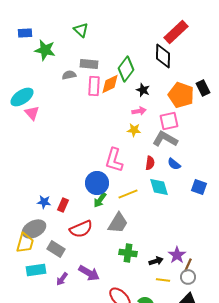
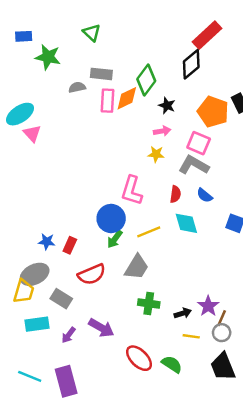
black diamond: (163, 56) -> (191, 64), turned 50
pink square: (169, 121) -> (199, 143), turned 36

